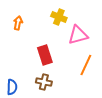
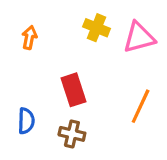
pink triangle: (78, 35) -> (139, 37), moved
blue semicircle: (12, 87) -> (26, 121), moved

